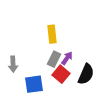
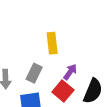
gray rectangle: (54, 59) -> (34, 73), moved

